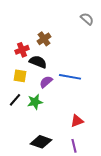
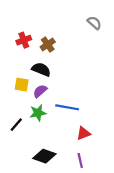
red cross: (22, 50) -> (24, 40), moved
blue line: (70, 77) -> (67, 107), moved
purple semicircle: (46, 82) -> (40, 91), moved
black line: (15, 100) -> (16, 125), moved

